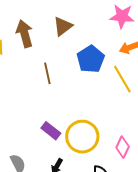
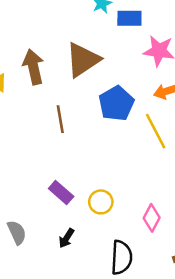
brown triangle: (63, 26) -> (83, 60), size x1.4
yellow circle: (82, 137) -> (101, 202), size x0.6

